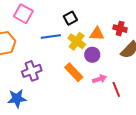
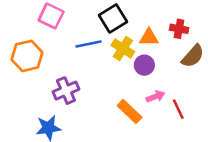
black square: (70, 18) -> (113, 18), size x1.5
orange rectangle: (74, 72) -> (130, 112), moved

